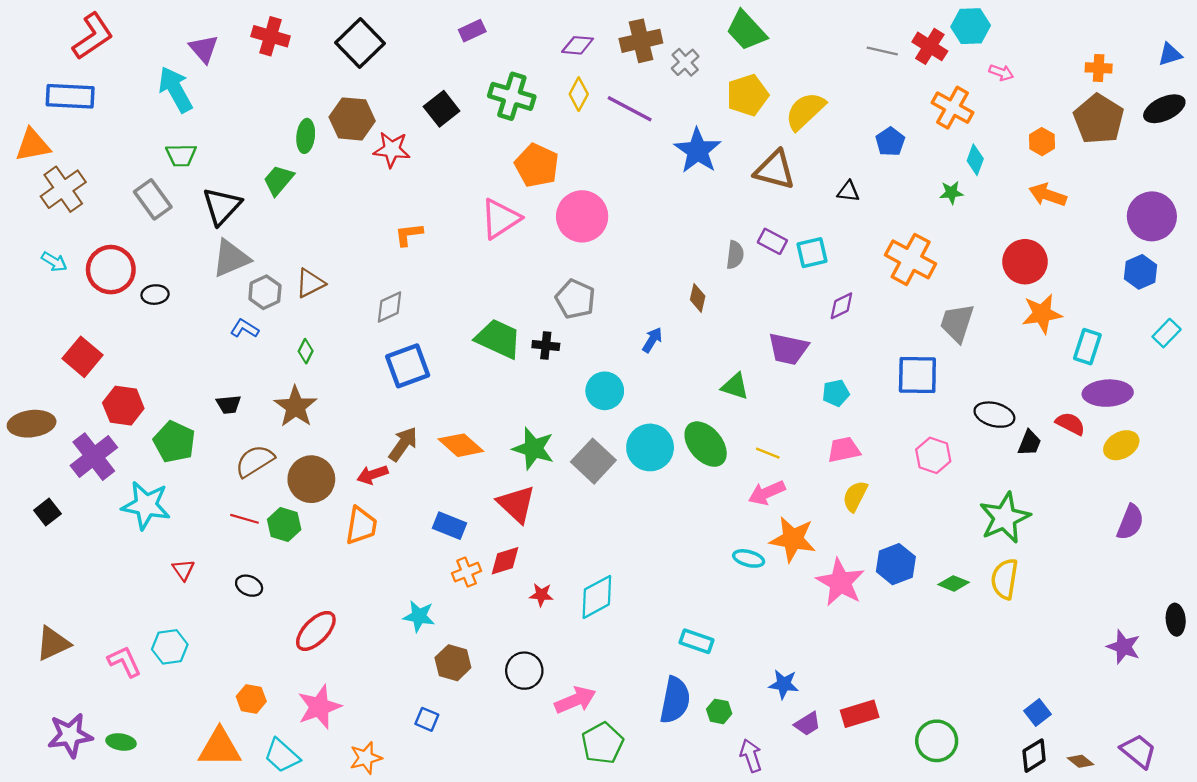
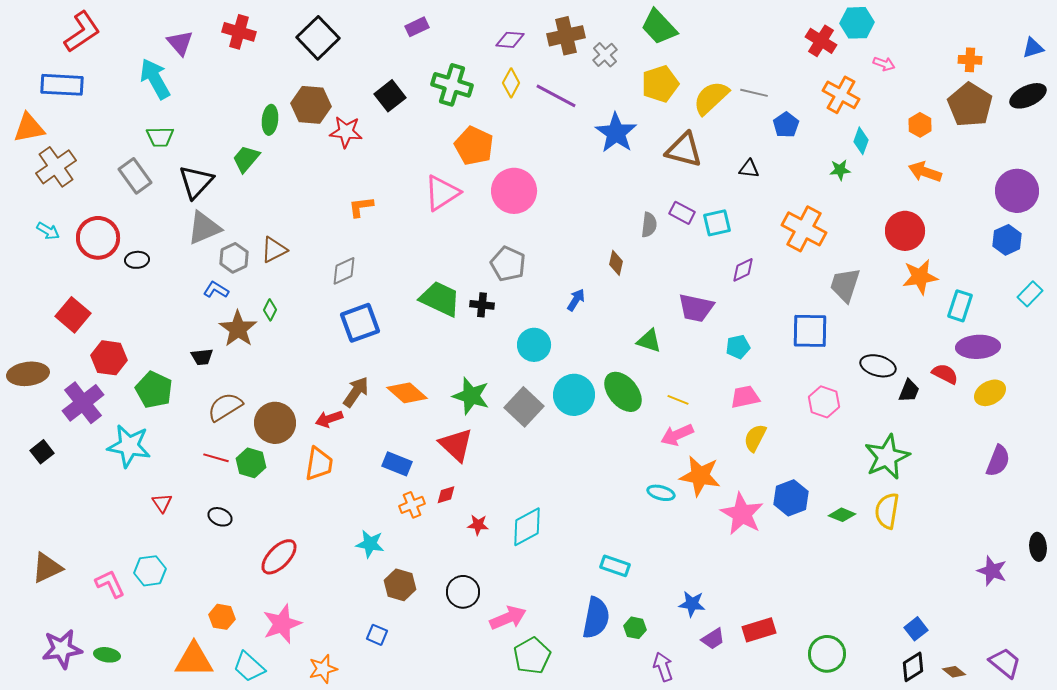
gray line: (882, 51) -> (754, 93), moved
brown star: (295, 407) -> (238, 329), moved
red diamond: (505, 561) -> (446, 495), size x0.7

